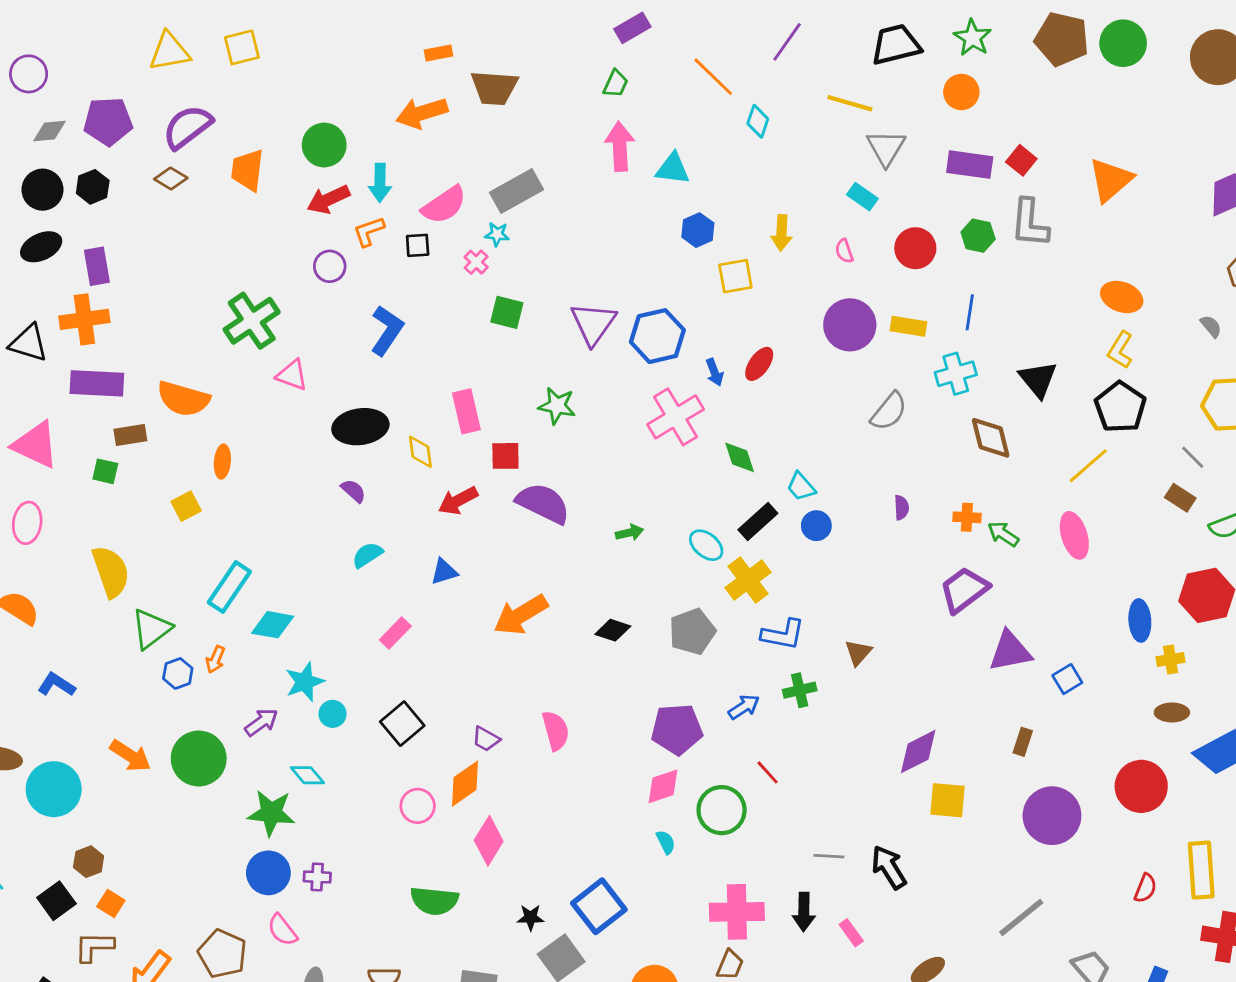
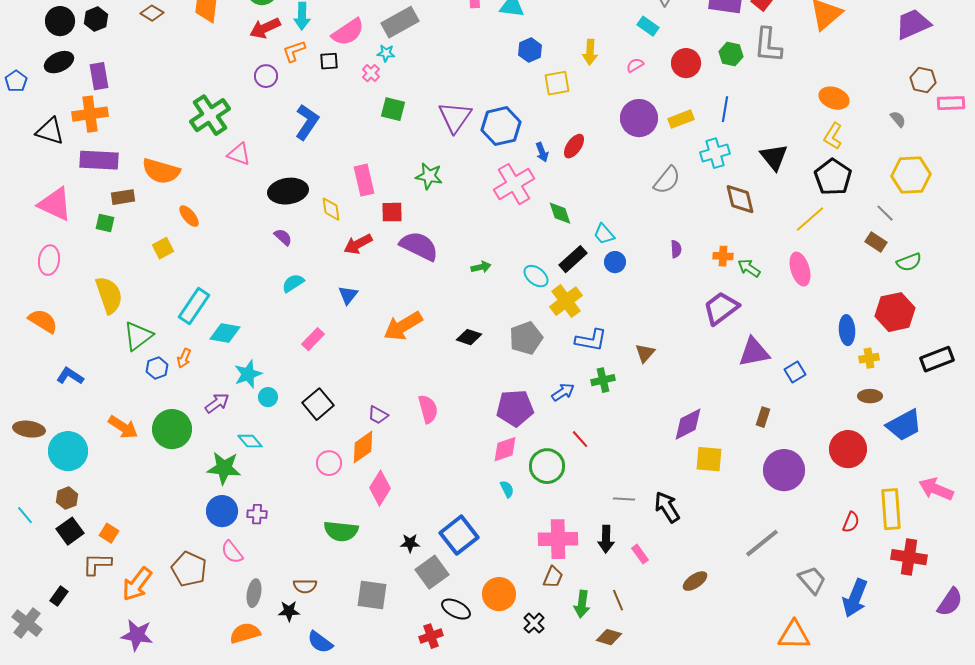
pink semicircle: (844, 251) -> (635, 65), turned 78
yellow rectangle: (908, 326) -> (681, 119), turned -30
orange ellipse: (222, 462) -> (189, 216), turned -45
blue triangle: (444, 572) -> (348, 295), turned -35
brown hexagon: (89, 862) -> (67, 498), moved

